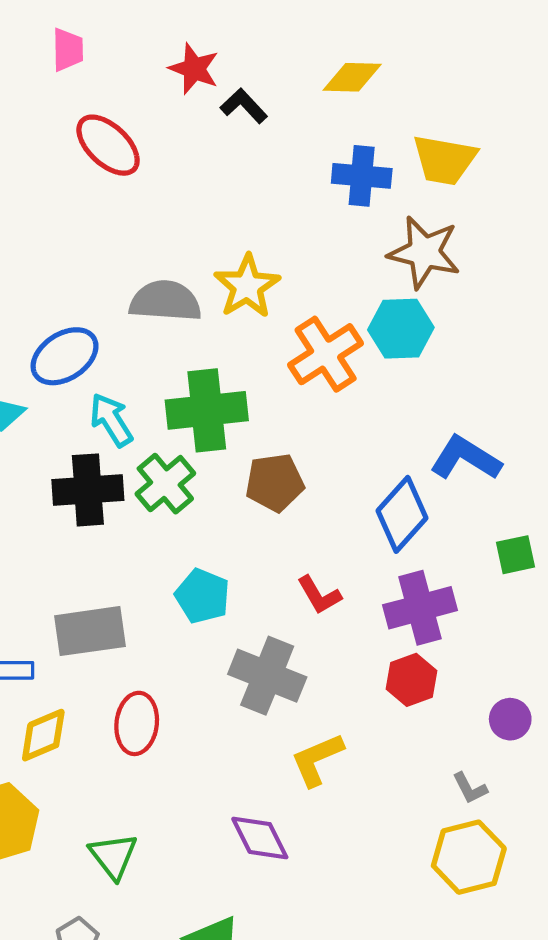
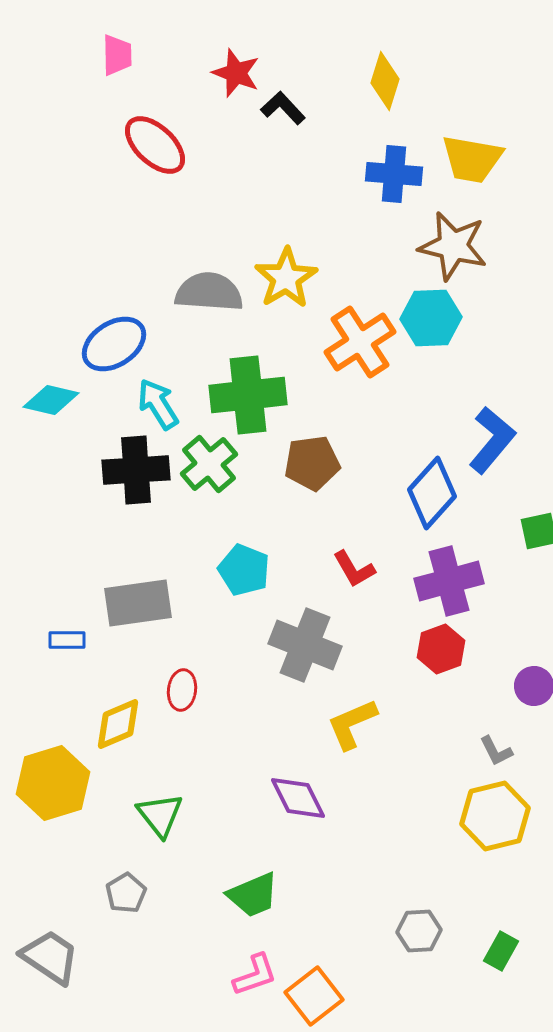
yellow diamond: (352, 77) -> (385, 81), turned -74
blue L-shape: (466, 458) -> (492, 440), turned 98
red ellipse: (137, 723) -> (182, 690), size x0.7
yellow diamond: (43, 735) -> (118, 724), moved

